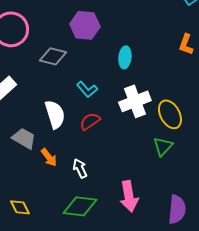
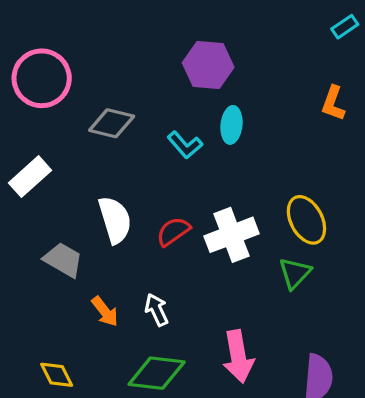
purple hexagon: (85, 25) -> (208, 65), moved
cyan L-shape: (87, 89) -> (185, 145), moved
white cross: (135, 101) -> (231, 235), moved
orange arrow: (49, 157) -> (105, 311), moved

